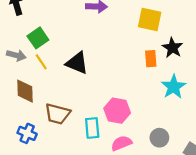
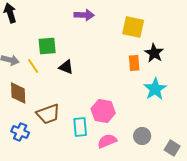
green square: (38, 38) -> (47, 46), moved, turned 30
black triangle: (77, 63) -> (66, 67), size x0.7
brown trapezoid: (57, 114) -> (48, 114), turned -35

